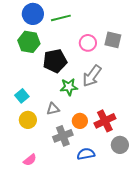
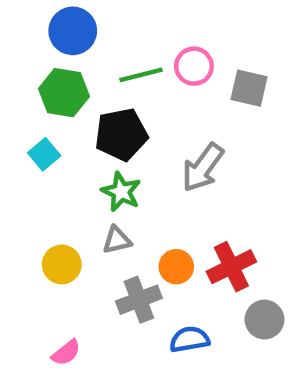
green line: (61, 18) -> (141, 75), moved
pink circle: (88, 43) -> (194, 66), moved
green star: (69, 87) -> (121, 192), moved, turned 30
cyan square: (22, 96) -> (44, 154), moved

